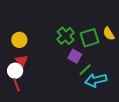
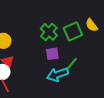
purple square: (75, 56) -> (52, 54), moved, turned -32
cyan arrow: (96, 80) -> (58, 74), moved

